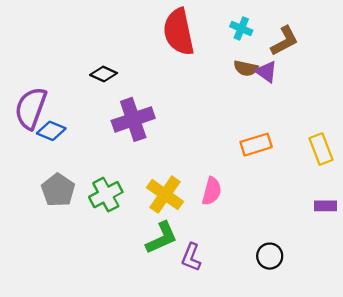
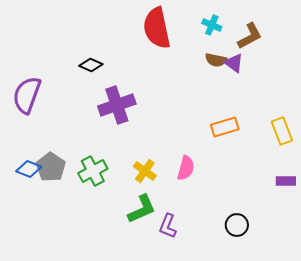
blue diamond: (51, 131) -> (29, 169), moved
yellow cross: (165, 195) -> (145, 171), size x0.7

